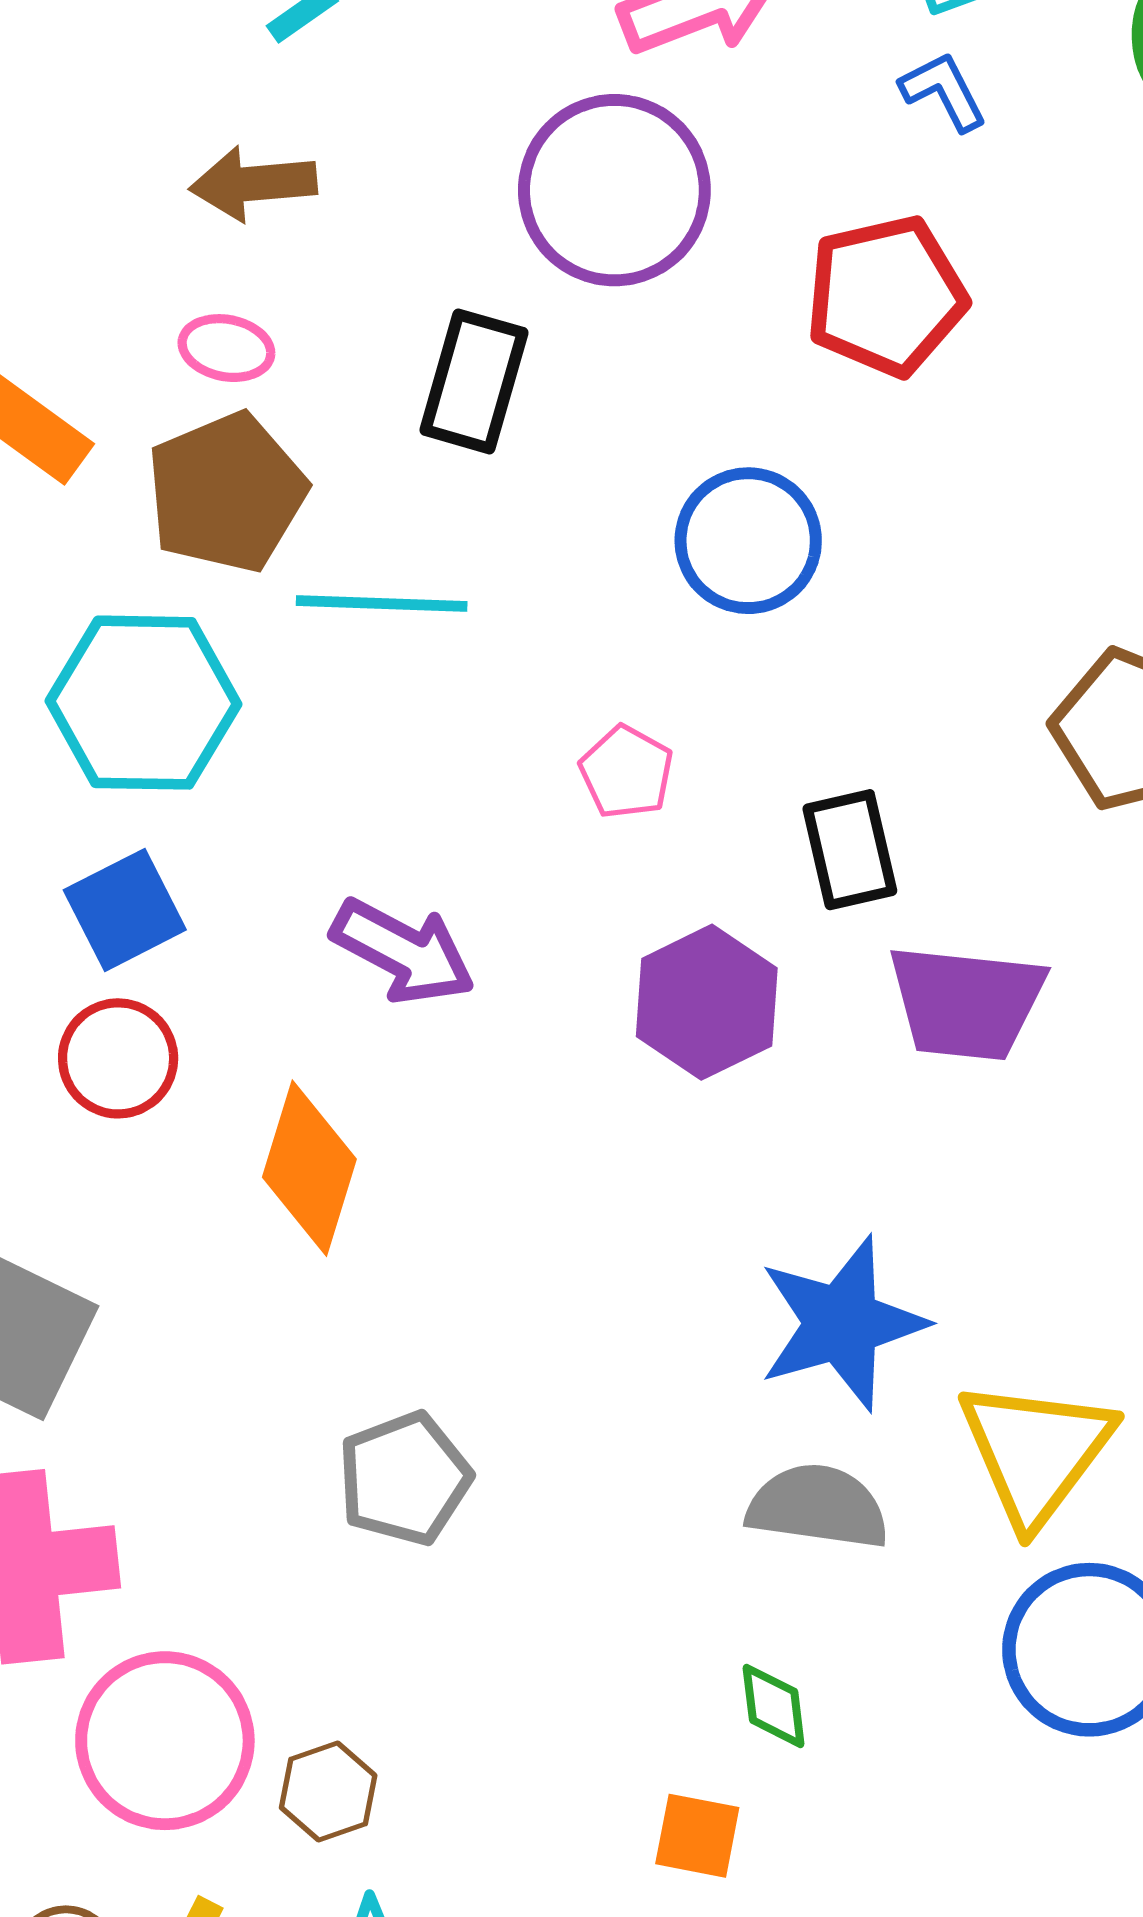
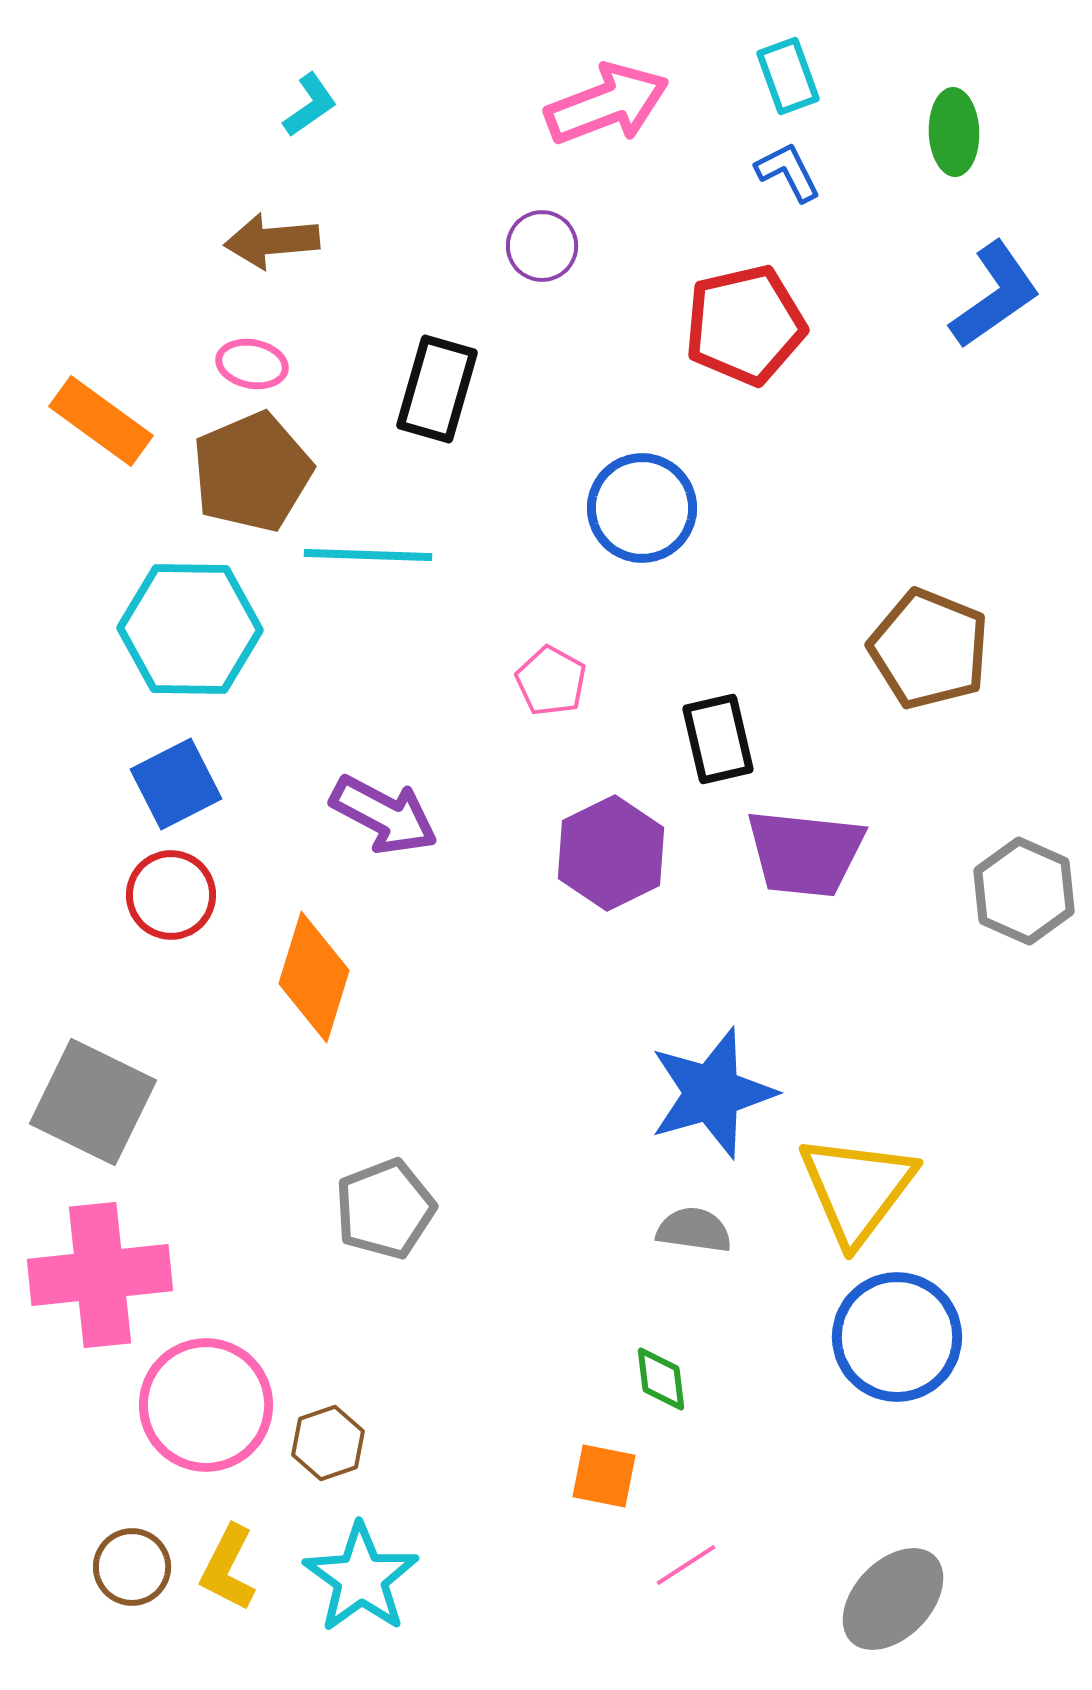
purple circle: (614, 190) -> (542, 246), size x0.5
gray semicircle: (818, 1507) -> (694, 1230), size x0.7

